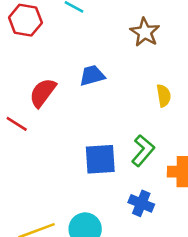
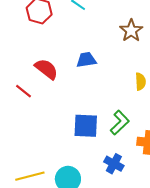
red semicircle: (43, 93) -> (46, 69), turned 85

